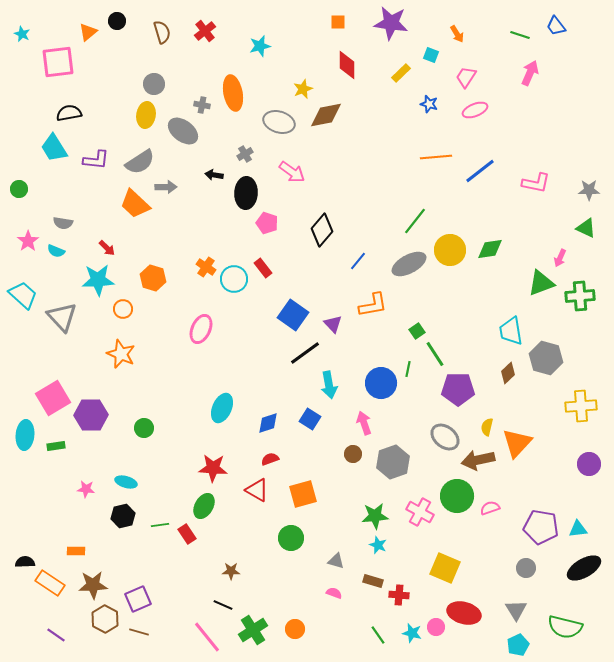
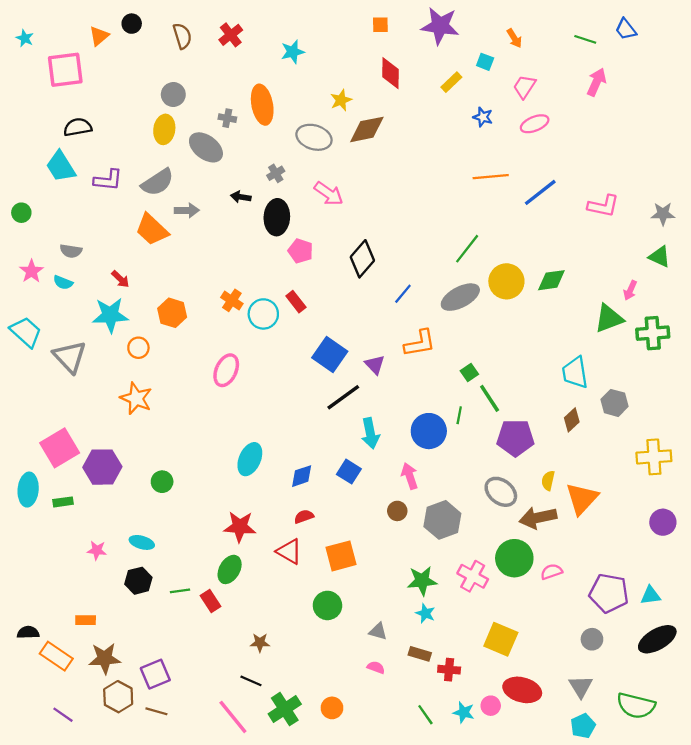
gray hexagon: (546, 358) -> (614, 403), size x0.7

